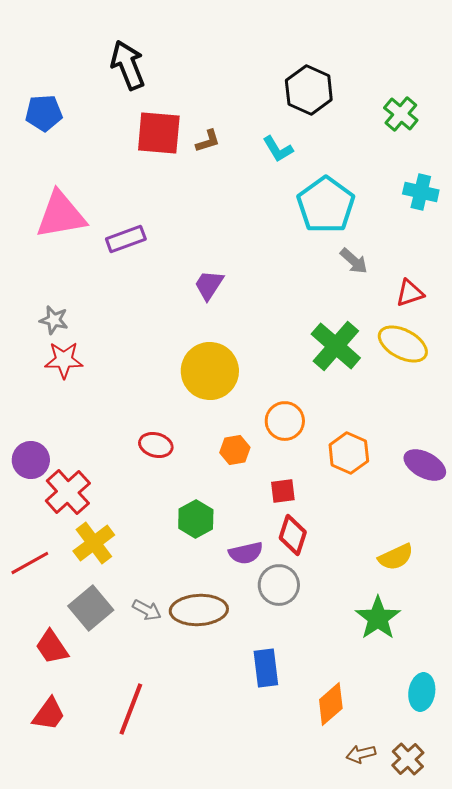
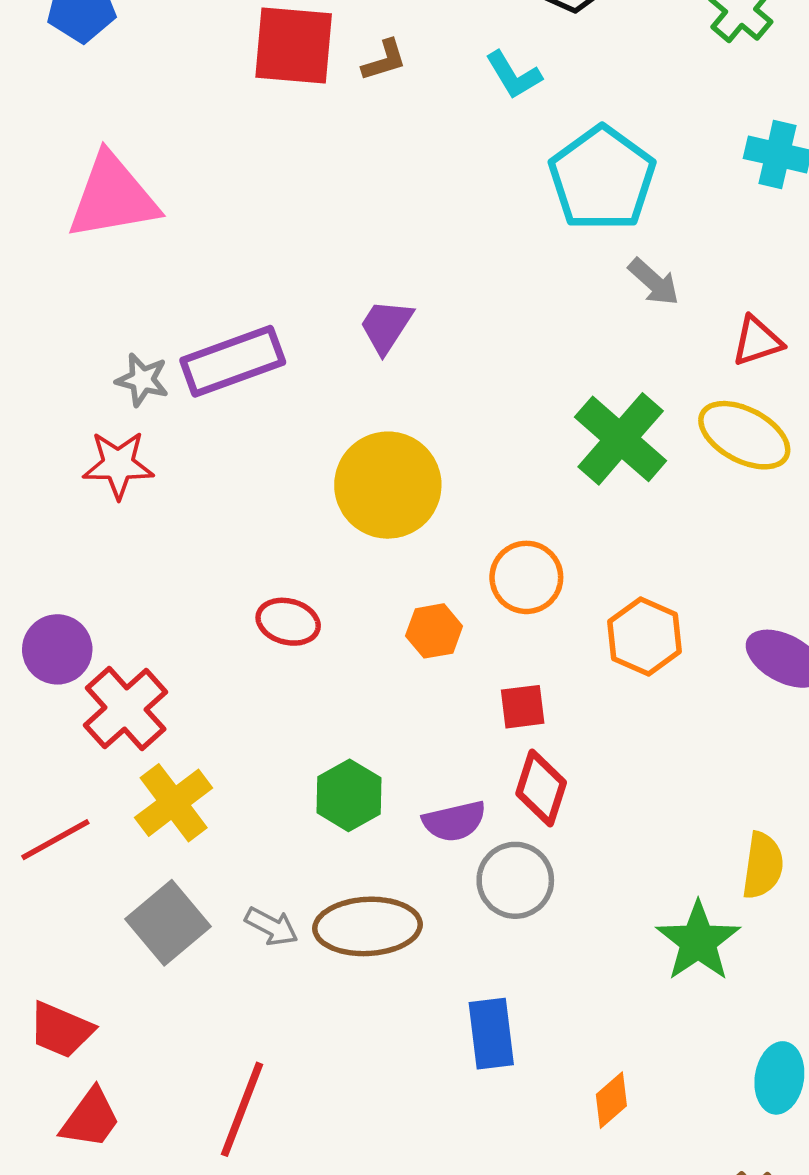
purple rectangle: (126, 239) -> (233, 361), moved, size x1.4
gray star: (54, 320) -> (142, 380), moved
green hexagon: (196, 519) -> (349, 795), moved
yellow semicircle: (396, 557) -> (763, 866), moved, turned -57
red trapezoid: (52, 647) -> (61, 1030), moved, turned -33
orange diamond: (331, 704) -> (611, 1100), size x0.7

